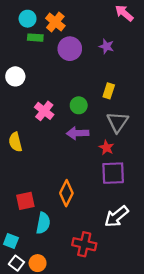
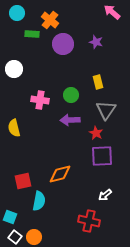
cyan circle: (28, 19) -> (17, 13), moved
yellow rectangle: (109, 91) -> (98, 82), turned -32
pink cross: (44, 111) -> (40, 100), turned -30
orange diamond: (66, 193) -> (60, 174), turned 50
white arrow: (116, 216) -> (105, 195), size x0.6
red cross: (84, 244) -> (89, 221), moved

